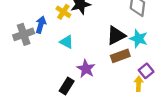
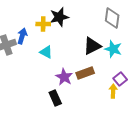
yellow cross: (63, 12) -> (43, 24), turned -32
brown rectangle: (120, 56) -> (85, 73), moved
black rectangle: (67, 86) -> (55, 98), moved, turned -56

